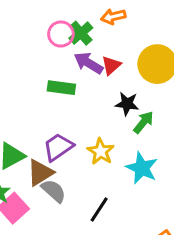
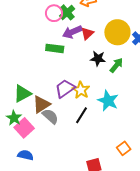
purple arrow: (88, 63) -> (72, 32), turned -54
green arrow: (143, 122) -> (116, 65), moved
purple trapezoid: (58, 147) -> (65, 89), moved
black line: (99, 209) -> (82, 115), moved

